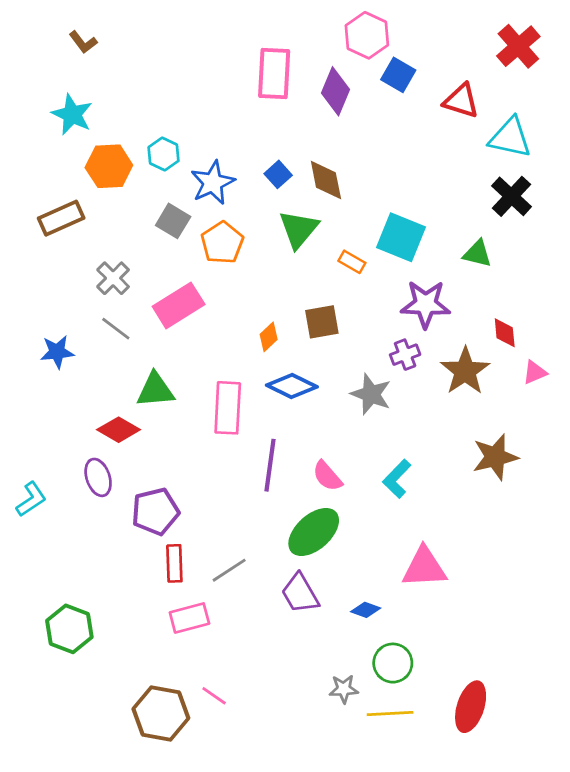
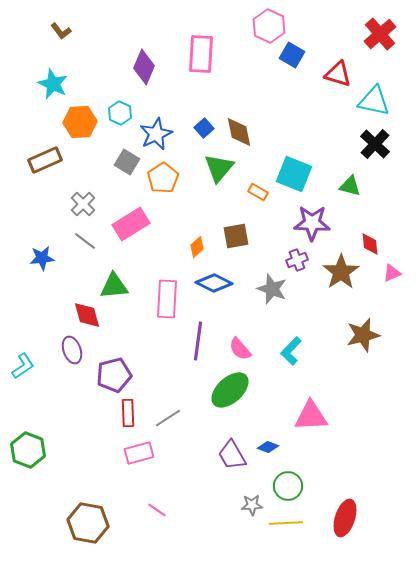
purple diamond: (335, 91) -> (144, 67), moved
red diamond: (119, 430) -> (87, 315), turned 44
purple trapezoid: (300, 593) -> (232, 455), moved
green hexagon: (69, 629) -> (28, 450), moved
brown hexagon: (161, 714) -> (88, 523), moved

